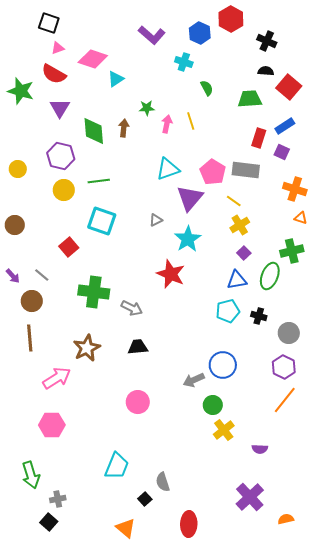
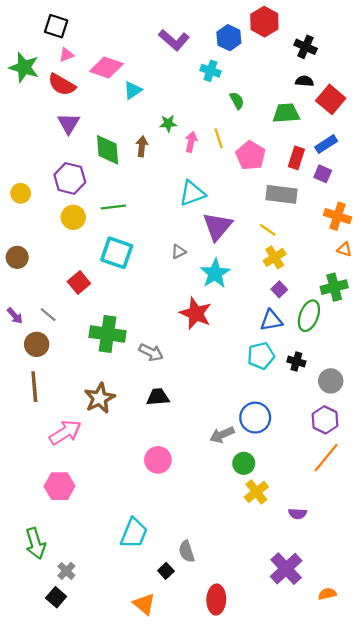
green star: (21, 91) -> (24, 67), moved
pink pentagon: (213, 172) -> (251, 156), moved
gray cross: (58, 499) -> (66, 571), turned -35

